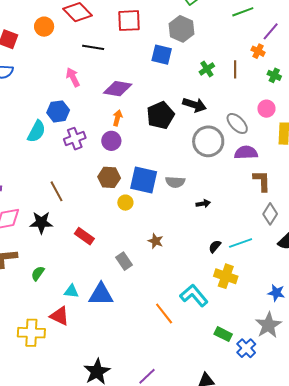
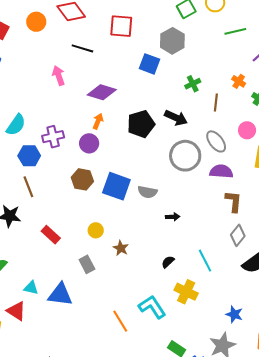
orange cross: (258, 51) -> (239, 81), moved
brown line: (235, 69) -> (216, 102), moved
blue hexagon: (58, 111) -> (29, 156), moved
yellow circle: (125, 203) -> (96, 230), moved
cyan line: (241, 243) -> (205, 261), turned 75
black semicircle: (215, 246) -> (168, 262), moved

